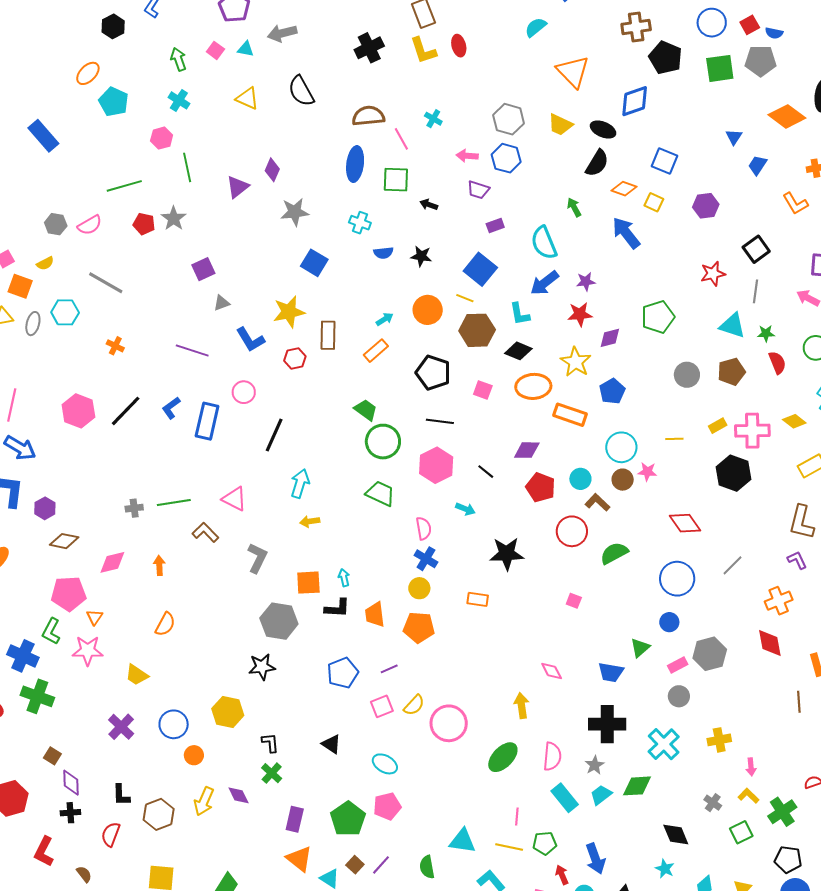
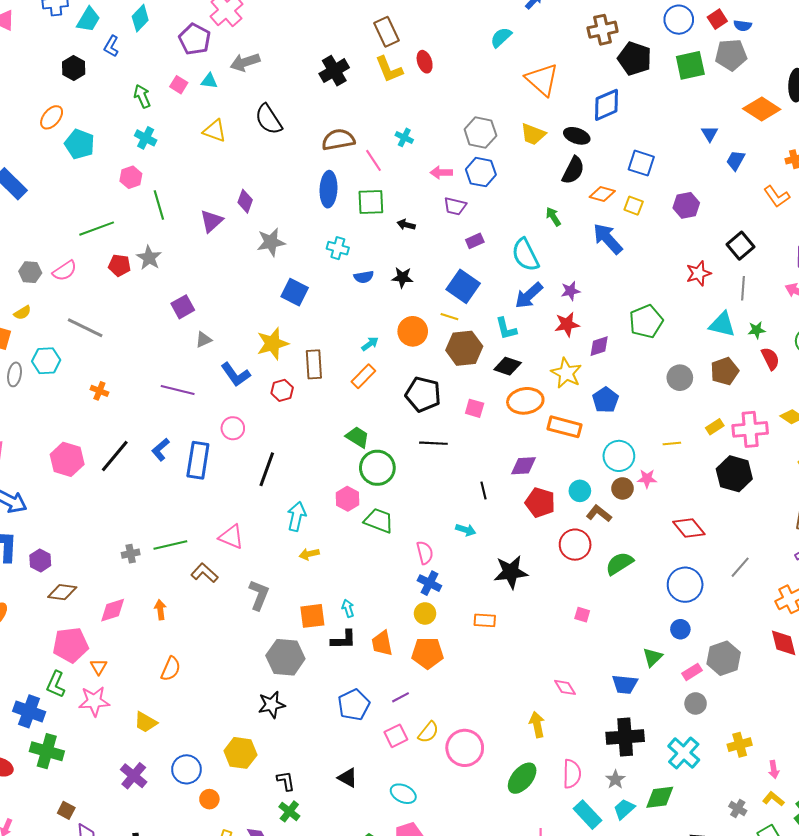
pink hexagon: (436, 465) -> (347, 499), moved, size x0.7
black line: (486, 472) -> (484, 491), turned 42

